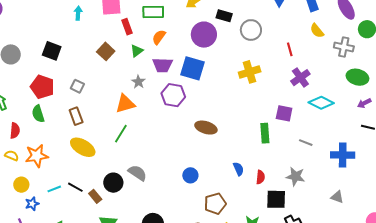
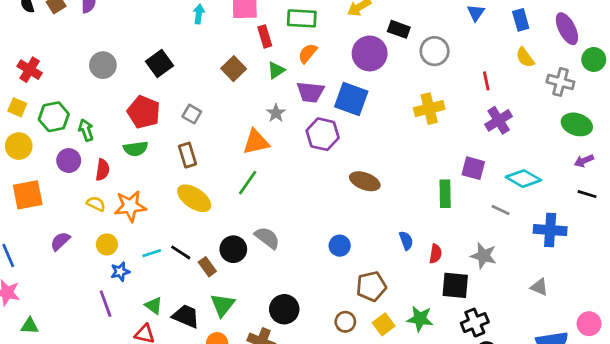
black square: (52, 51) -> (159, 64), turned 30
cyan diamond: (321, 103) -> (523, 179), moved
green semicircle: (38, 114) -> (136, 149), turned -84

